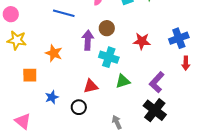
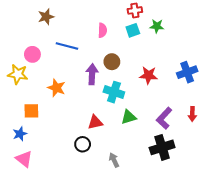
pink circle: (11, 14) -> (32, 54), moved
red arrow: (186, 63) -> (192, 114), moved
blue star: (52, 97) -> (20, 134), moved
black cross: (155, 110) -> (162, 147), turned 35
gray arrow: (117, 122) -> (114, 160), moved

